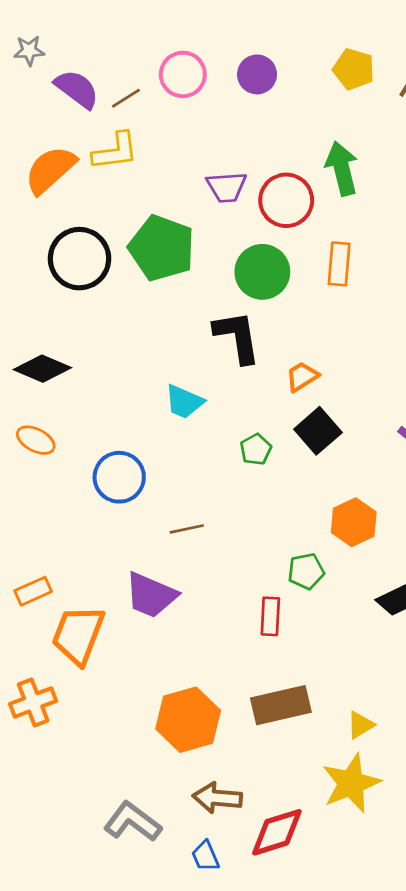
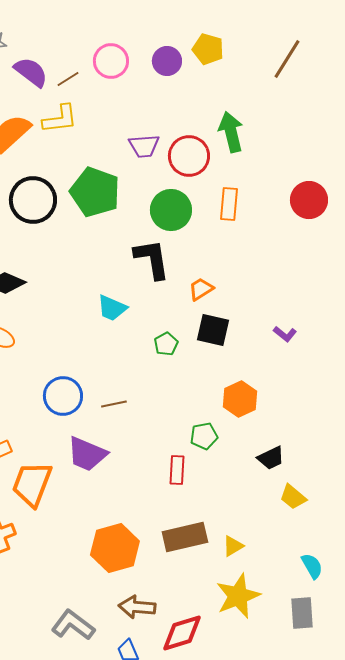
yellow pentagon: (354, 69) -> (208, 49), moved
black square: (318, 431) -> (213, 330), turned -36
blue circle: (119, 477) -> (63, 396), moved
yellow triangle: (360, 725) -> (233, 546), moved

